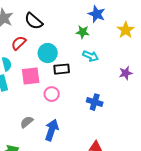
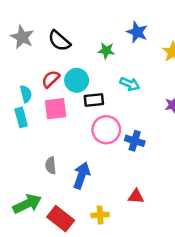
green star: (83, 32) -> (106, 51), moved
red semicircle: (19, 43) -> (51, 79), moved
pink circle: (52, 94) -> (106, 130), moved, size x1.5
gray semicircle: (27, 122) -> (51, 166), turned -56

